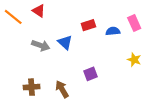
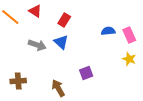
pink rectangle: (134, 23) -> (129, 35), moved
red rectangle: (88, 25) -> (64, 20), moved, turned -40
brown cross: (32, 87) -> (18, 81), moved

